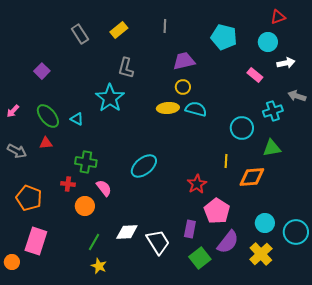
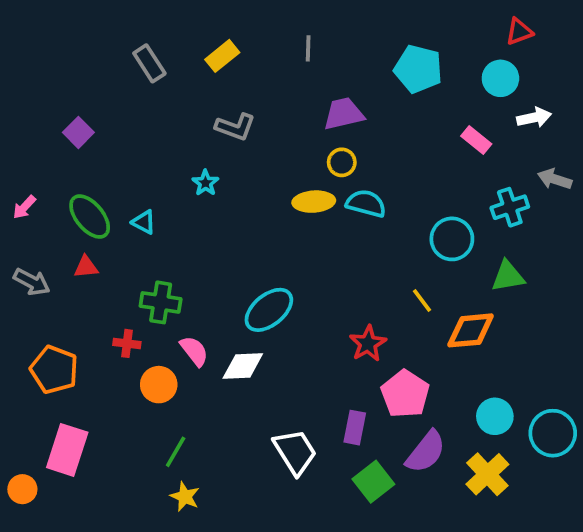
gray L-shape: (126, 68) -> (235, 127), turned -85
cyan star: (110, 98) -> (205, 183), size x0.5
yellow line: (226, 161) -> (422, 301), turned -40
white diamond: (127, 232) -> (243, 366), moved

